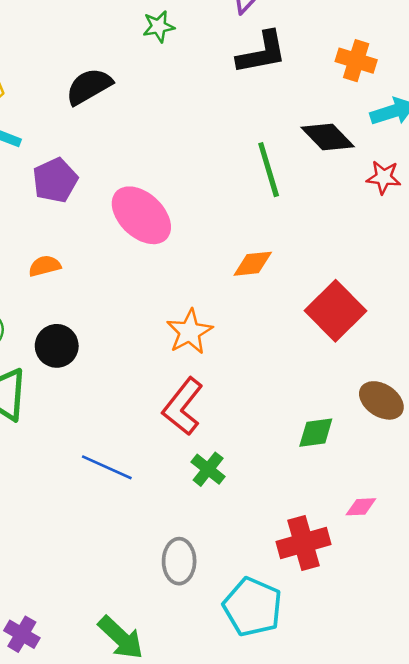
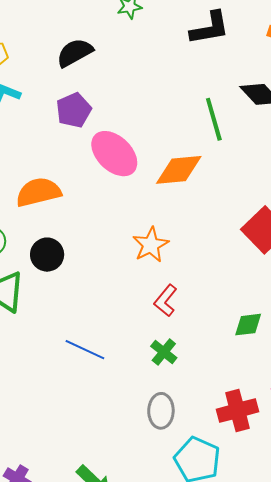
purple pentagon: (55, 180) -> (74, 110), moved
orange diamond: (253, 264) -> (179, 170), moved, size x1.5
orange semicircle: (45, 266) -> (38, 192), size x1.8
red L-shape: (183, 407) -> (166, 300), moved, size x0.7
gray ellipse: (179, 561) -> (161, 411), moved

